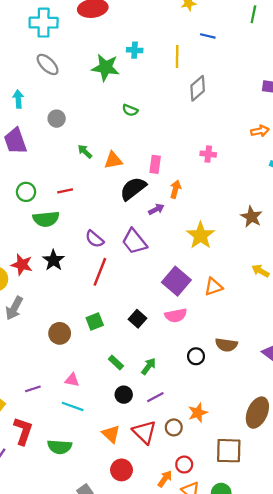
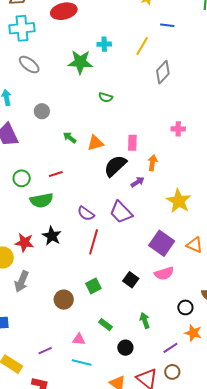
yellow line: (177, 57) -> (142, 46), turned 36
orange triangle: (213, 287) -> (195, 245), turned 48
green rectangle: (116, 363) -> (106, 325), moved
green arrow: (149, 366) -> (145, 321), turned -49
purple line: (155, 397) -> (170, 348), moved
orange star: (198, 413) -> (193, 333), moved, turned -30

